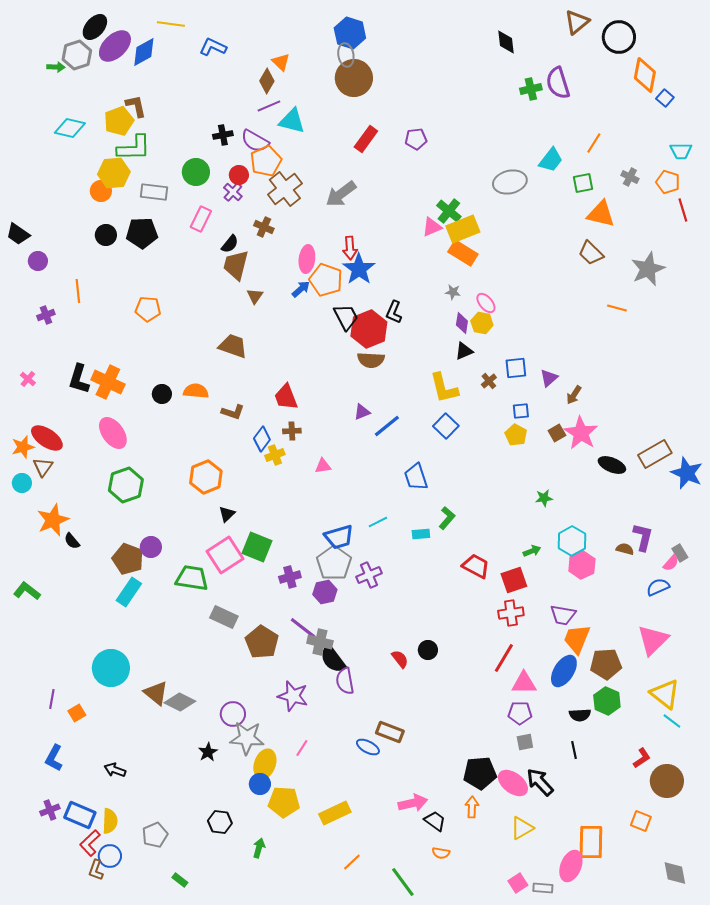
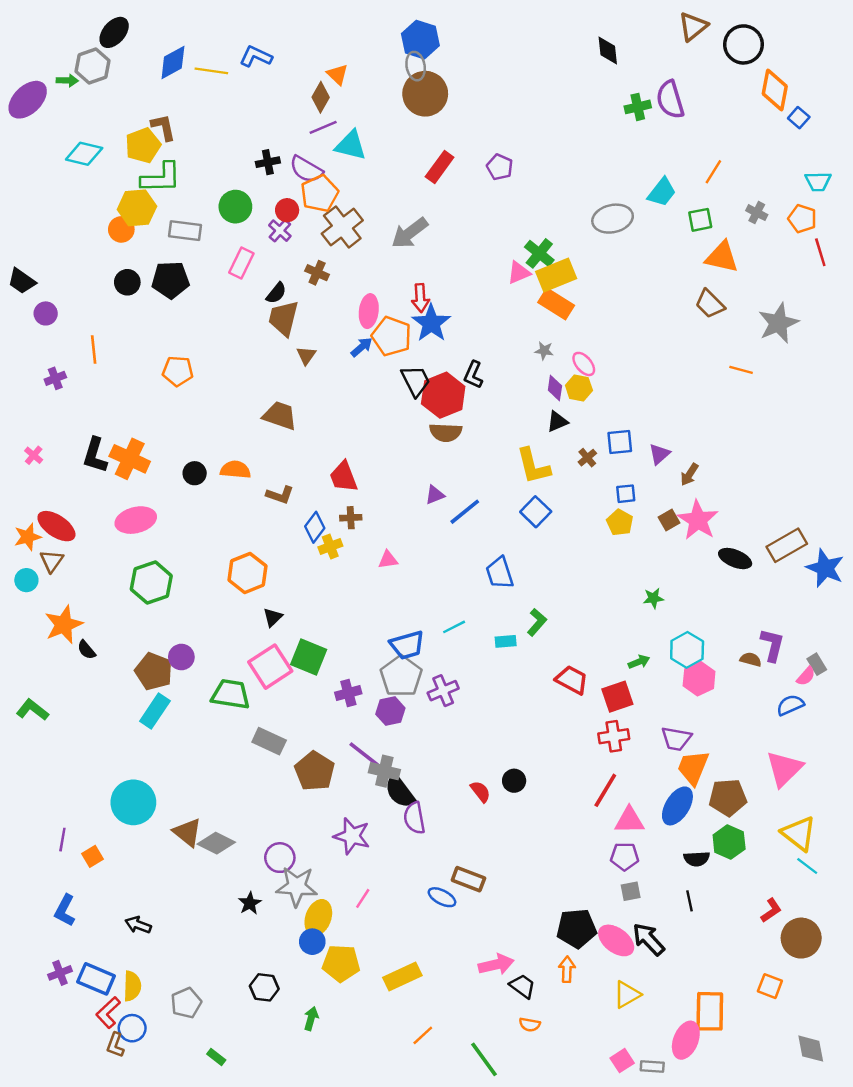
yellow line: (171, 24) -> (211, 71), moved
purple ellipse: (115, 46) -> (28, 100), moved
purple pentagon: (416, 139) -> (500, 167), turned 30
pink ellipse: (113, 433) -> (136, 520), turned -68

